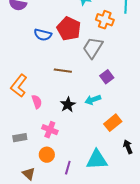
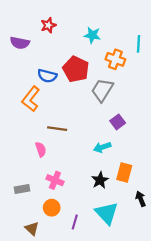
brown line: (63, 71) -> (57, 129), moved
orange L-shape: (19, 86) -> (31, 99), moved
black star: (68, 105) -> (100, 180), moved
orange rectangle: (113, 123) -> (124, 173), turned -36
cyan triangle: (97, 160) -> (107, 213), turned 50

